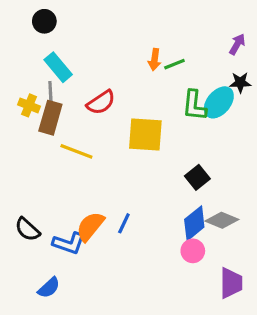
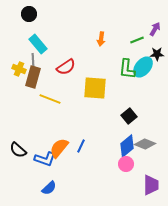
green line: (174, 64) -> (137, 40), moved
blue semicircle: (49, 288) -> (49, 188), moved

